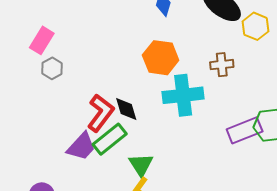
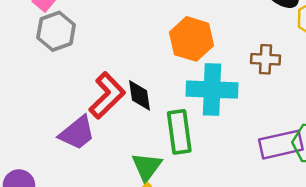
gray hexagon: (52, 68) -> (56, 31), size x1.4
green rectangle: (110, 139) -> (179, 132), moved, turned -68

